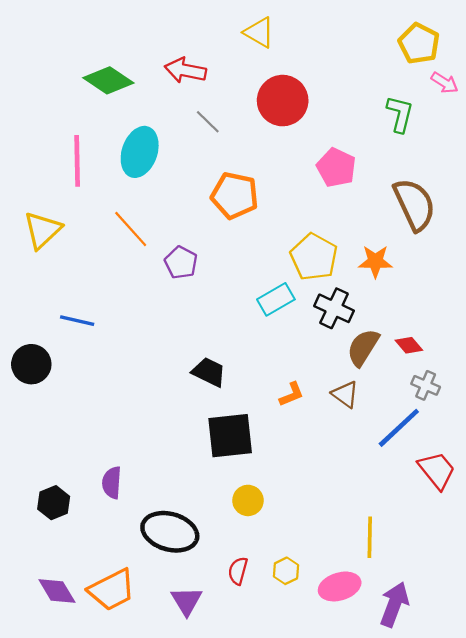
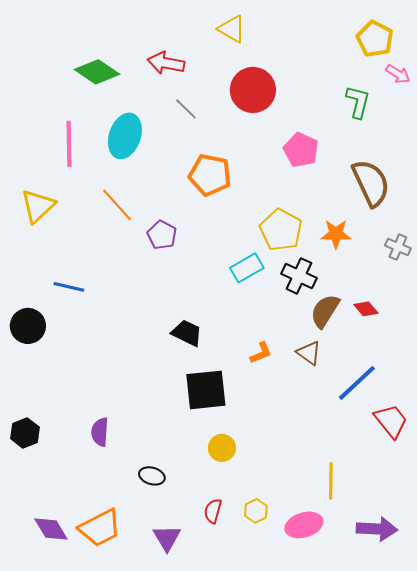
gray cross: (426, 385) -> (398, 247), moved
black hexagon: (54, 503) -> (25, 433), moved
black ellipse: (170, 532) -> (152, 476), size x0.5
purple arrow: (394, 604) -> (377, 529), moved, turned 72

